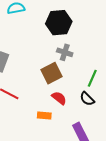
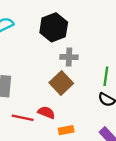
red semicircle: (59, 98) -> (46, 112), moved

